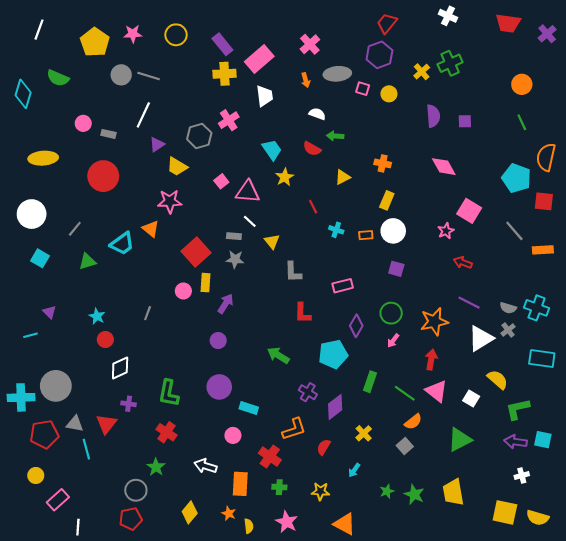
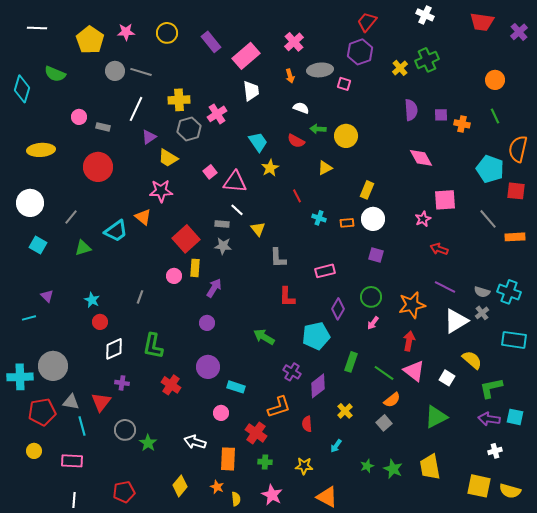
white line: (39, 30) -> (37, 28), turned 72
yellow cross: (224, 74) -> (179, 100), moved
yellow circle: (389, 94) -> (346, 136), moved, size x1.5
orange cross: (383, 163) -> (462, 124), moved
pink square: (469, 211) -> (445, 200), turned -35
green L-shape: (169, 393) -> (153, 346), moved
red cross: (166, 432) -> (171, 385), moved
red semicircle: (324, 447) -> (307, 424), turned -35
gray circle: (136, 490) -> (125, 430), moved
pink rectangle: (58, 500) -> (72, 461), moved, turned 45

